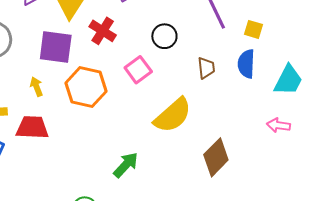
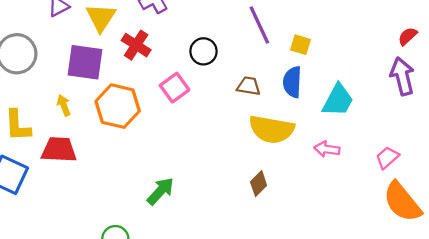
brown trapezoid: (206, 68) -> (249, 86), turned -75
yellow semicircle: (173, 115) -> (272, 129), moved, turned 51
brown diamond: (216, 157) -> (259, 184), size x0.6

